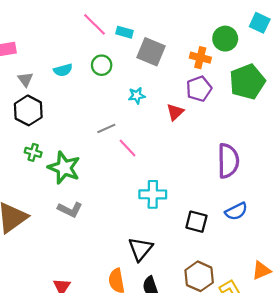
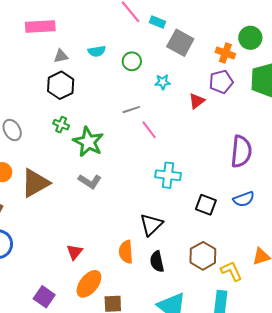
green circle: (102, 65) -> (132, 61), moved
gray triangle: (25, 79) -> (61, 56), turned 49

